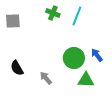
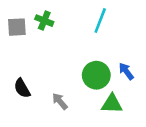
green cross: (53, 13) -> (44, 21), moved

